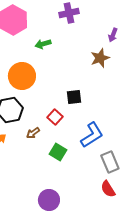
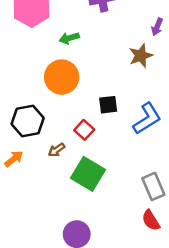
orange circle: (22, 76) -> (62, 77), moved
blue L-shape: (92, 135) -> (147, 119), moved
green square: (58, 152) -> (88, 174), size x1.5

